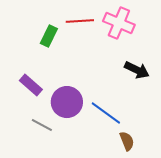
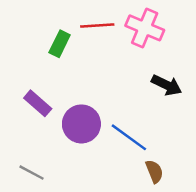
gray line: (42, 125) -> (32, 173), moved

